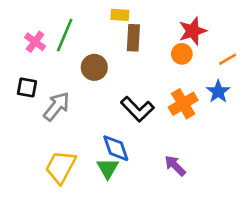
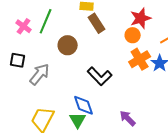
brown rectangle: (133, 38) -> (97, 23), turned -36
orange cross: (183, 104) -> (140, 59), moved

